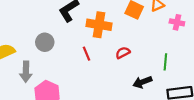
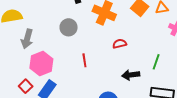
gray circle: (45, 42) -> (69, 27), moved
red line: (86, 54) -> (84, 60), moved

